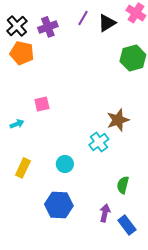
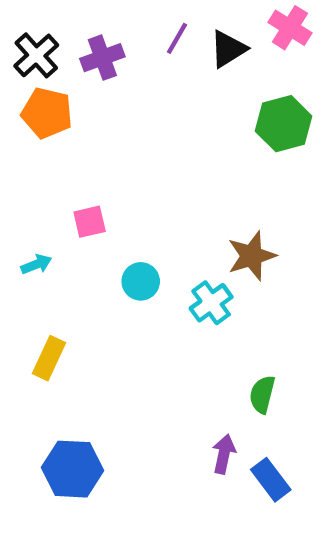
cyan circle: (65, 164) -> (141, 281), moved
blue hexagon: (59, 205) -> (72, 469), moved

